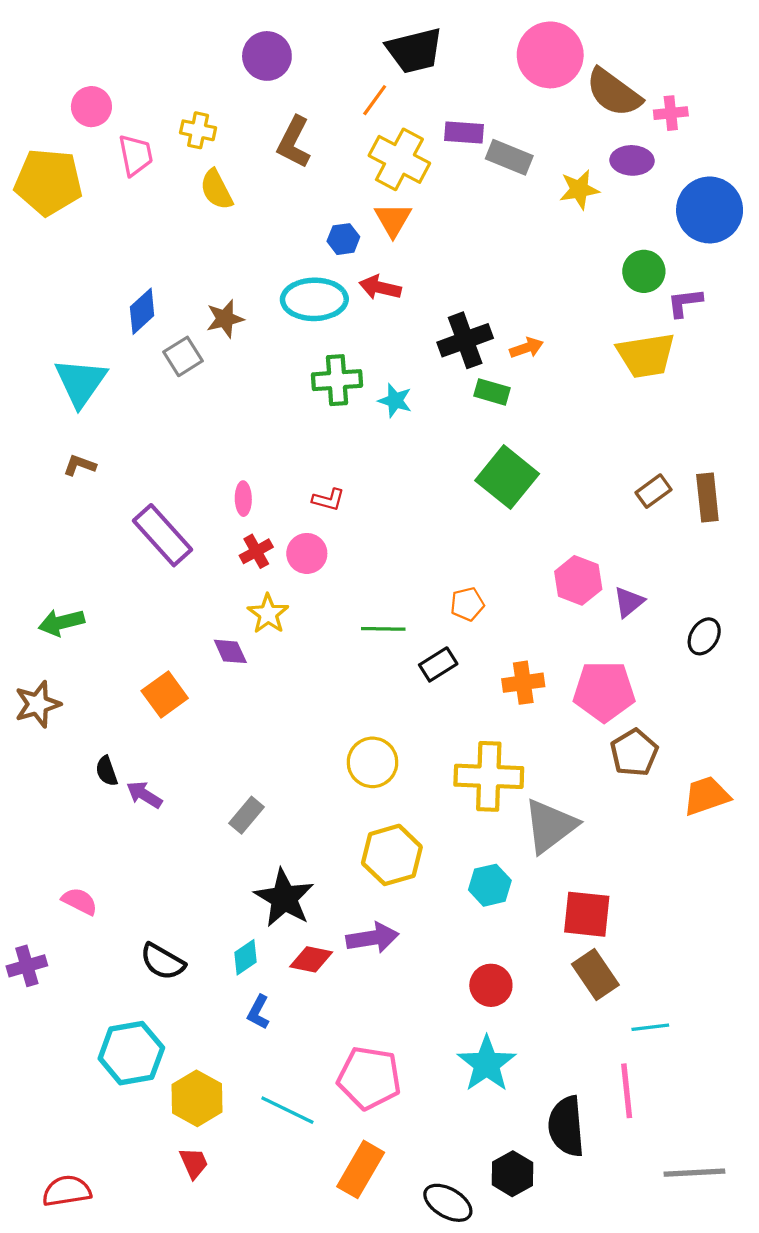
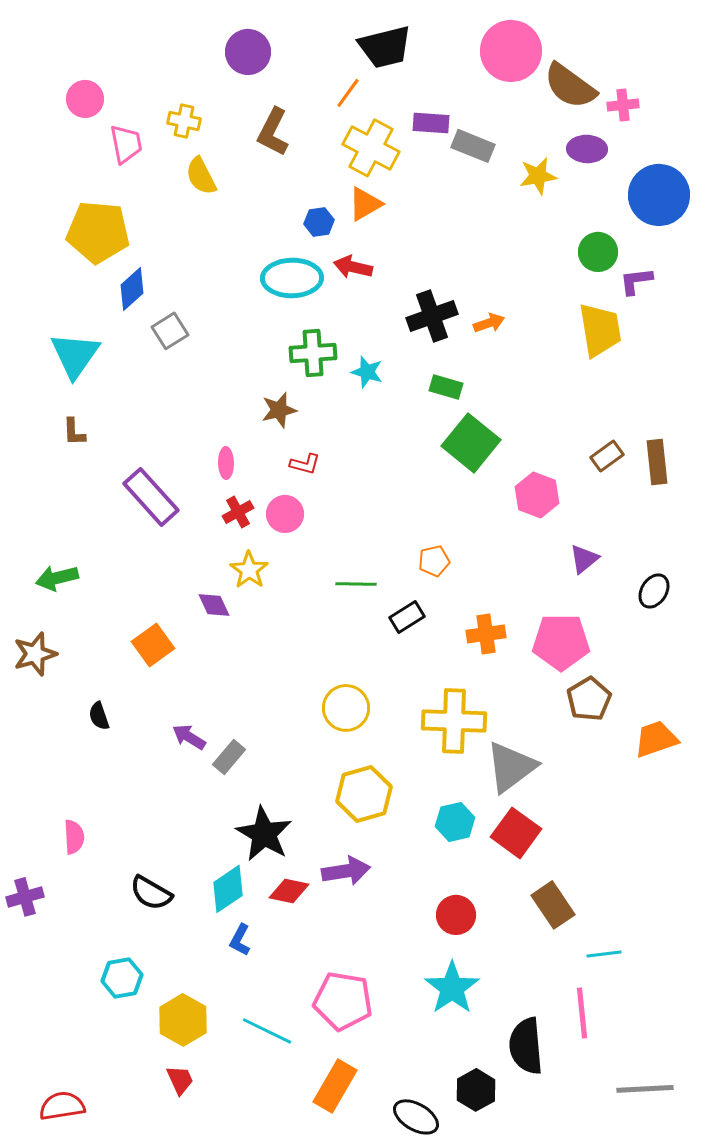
yellow pentagon: (48, 182) -> (98, 232), moved
orange triangle: (393, 220) -> (365, 204), turned 30
brown star: (225, 319) -> (279, 410), moved
yellow trapezoid: (646, 355) -> (600, 330), turned -90
green rectangle: (492, 392) -> (446, 387), moved
brown L-shape: (80, 465) -> (74, 432), turned -112
pink hexagon: (578, 580) -> (537, 495), moved
purple arrow: (144, 795) -> (189, 737), moved
pink semicircle: (80, 901) -> (74, 837), turned 60
red square: (587, 914) -> (516, 833), moved, turned 30
cyan diamond: (245, 957) -> (228, 889), size x1.4
cyan hexagon: (131, 1053) -> (122, 978), size x0.7

